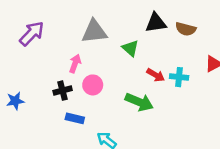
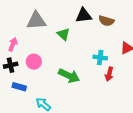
pink arrow: (75, 64) -> (13, 44), moved
red arrow: (156, 75) -> (109, 74), moved, turned 72

